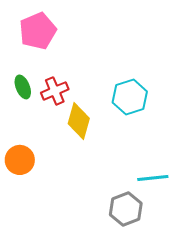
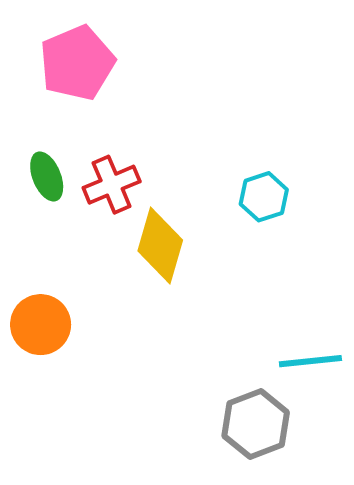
cyan hexagon: (130, 97) -> (264, 197), size x0.7

